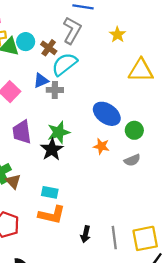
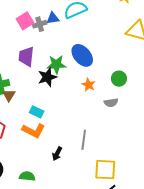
gray cross: (55, 90) -> (40, 24), moved, turned -32
blue ellipse: (107, 114) -> (82, 55), moved
gray line: (114, 238) -> (84, 140), moved

